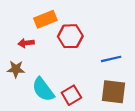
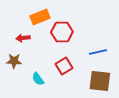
cyan semicircle: (43, 90) -> (38, 79), size x0.6
red square: (71, 95) -> (64, 66), moved

